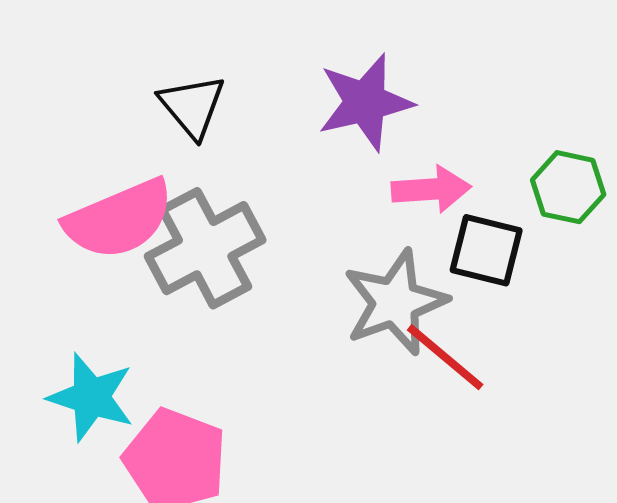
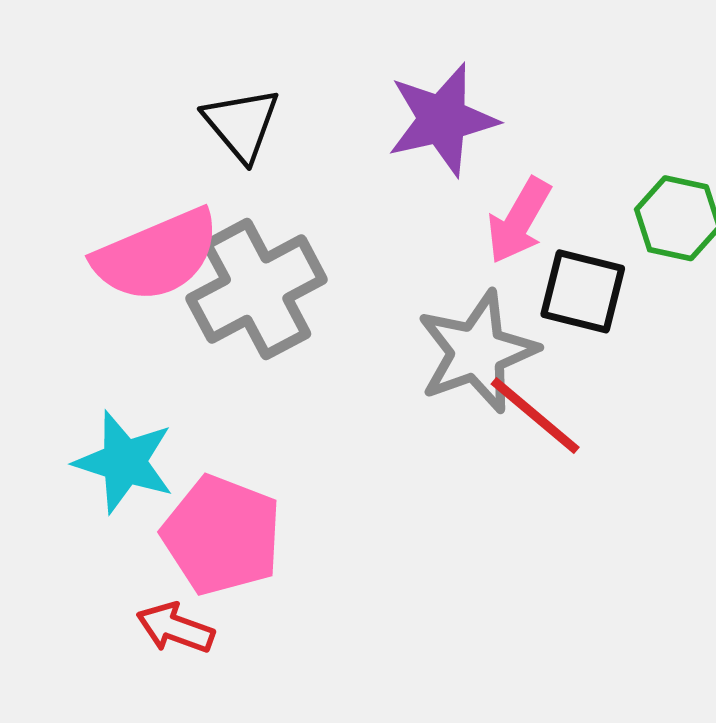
pink arrow: (431, 189) -> (519, 221), turned 124

